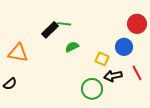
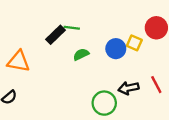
blue circle: (124, 47) -> (116, 49), moved
yellow square: (102, 59) -> (134, 43), moved

